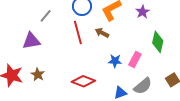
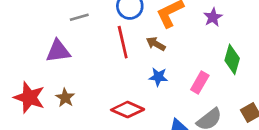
gray line: (46, 16) -> (79, 17), turned 32
blue star: (115, 61) -> (158, 77), moved

